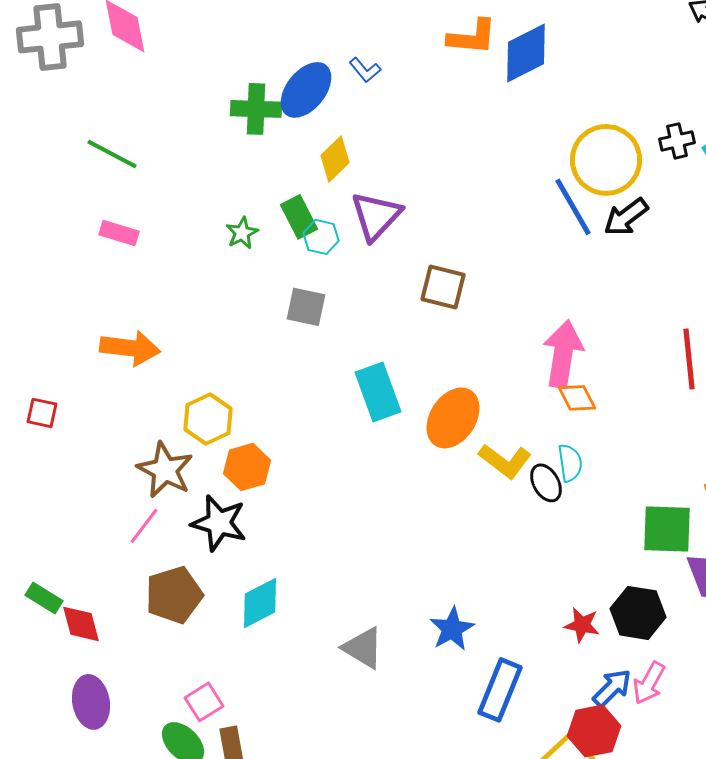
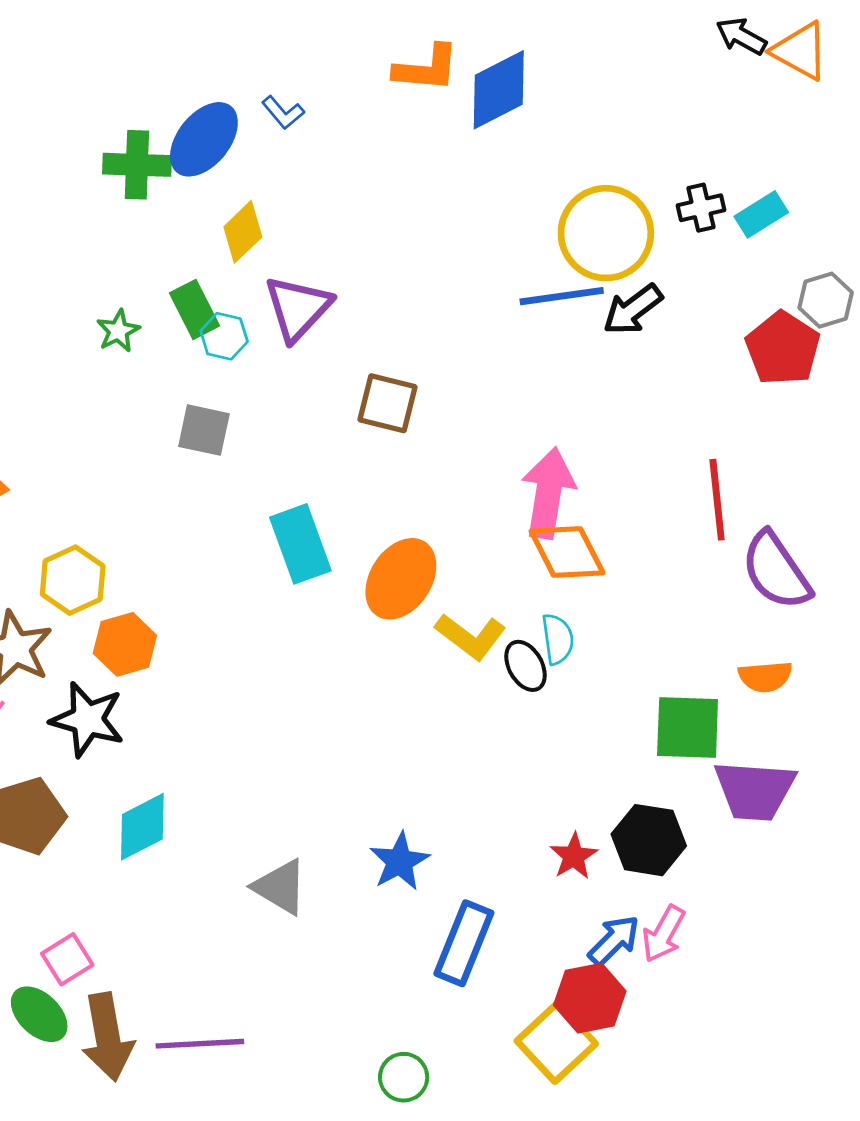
blue line: (573, 207) -> (562, 296), turned -68
orange diamond: (577, 398) -> (567, 552), size x1.5
red star: (582, 625) -> (574, 856), turned 30

